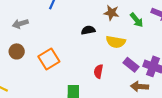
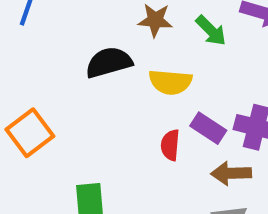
black semicircle: (88, 30) -> (109, 62), size x1.5
red semicircle: (98, 71) -> (170, 145), moved

